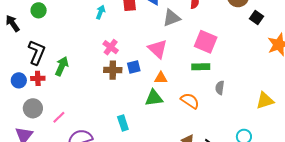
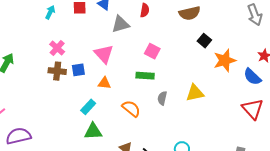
black square: (257, 18) -> (204, 41), moved
pink square: (206, 42) -> (152, 51), size x0.7
green triangle: (154, 98) -> (93, 131), moved
yellow triangle: (265, 101) -> (195, 93), moved
cyan rectangle: (123, 123) -> (88, 107), moved, turned 56

